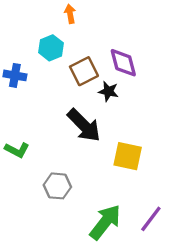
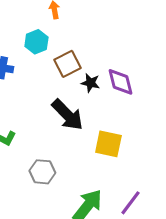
purple diamond: (123, 63) -> (120, 82), moved

